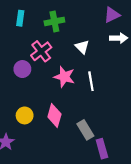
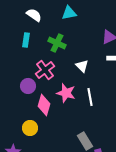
green cross: (54, 21) -> (57, 43), turned 36
pink diamond: (54, 115) -> (44, 105), moved

